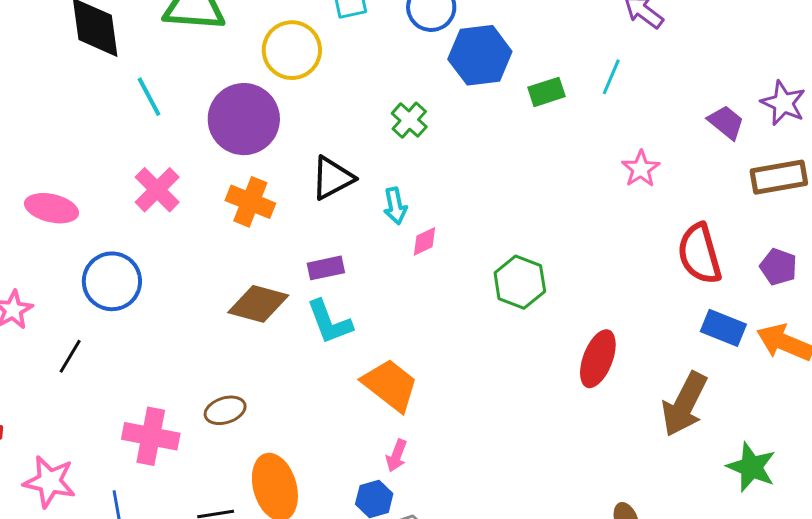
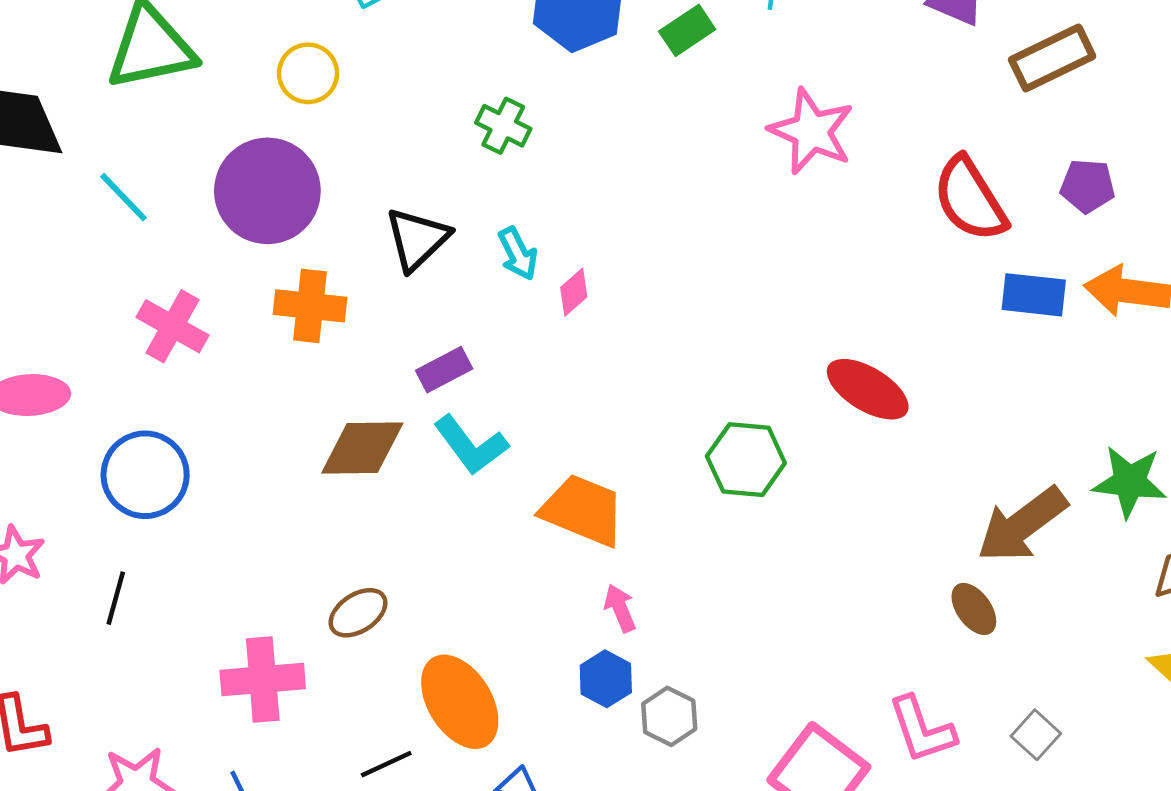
yellow circle: (292, 50) -> (308, 73), size x0.7
pink star: (641, 169) -> (811, 131), moved, size x1.5
green hexagon: (520, 282) -> (746, 460), moved
red ellipse: (598, 359) -> (868, 389), turned -64
brown arrow: (684, 404) -> (1022, 525), moved, turned 42
pink arrow: (396, 456) -> (620, 608), turned 152

